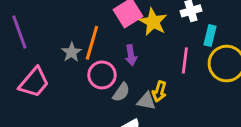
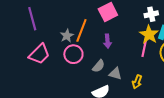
yellow star: (153, 22) -> (149, 35), moved
pink circle: (102, 75) -> (73, 54), moved
yellow arrow: (159, 91) -> (137, 82), moved

